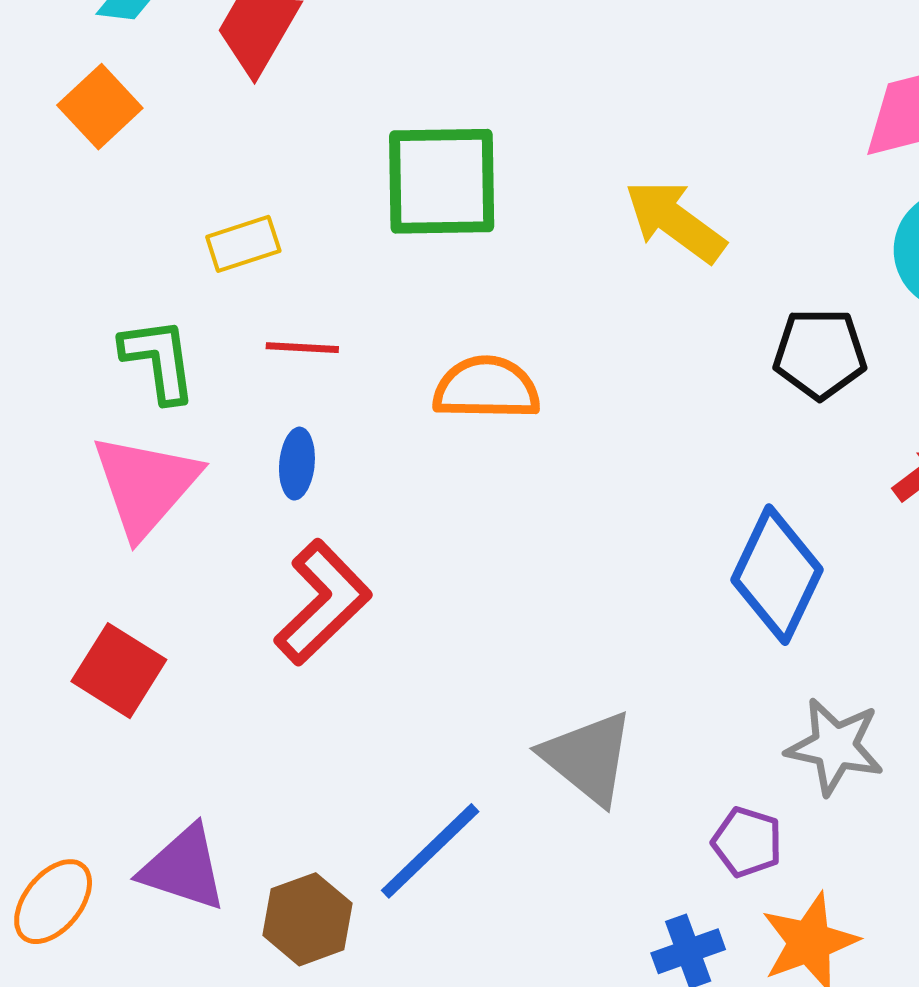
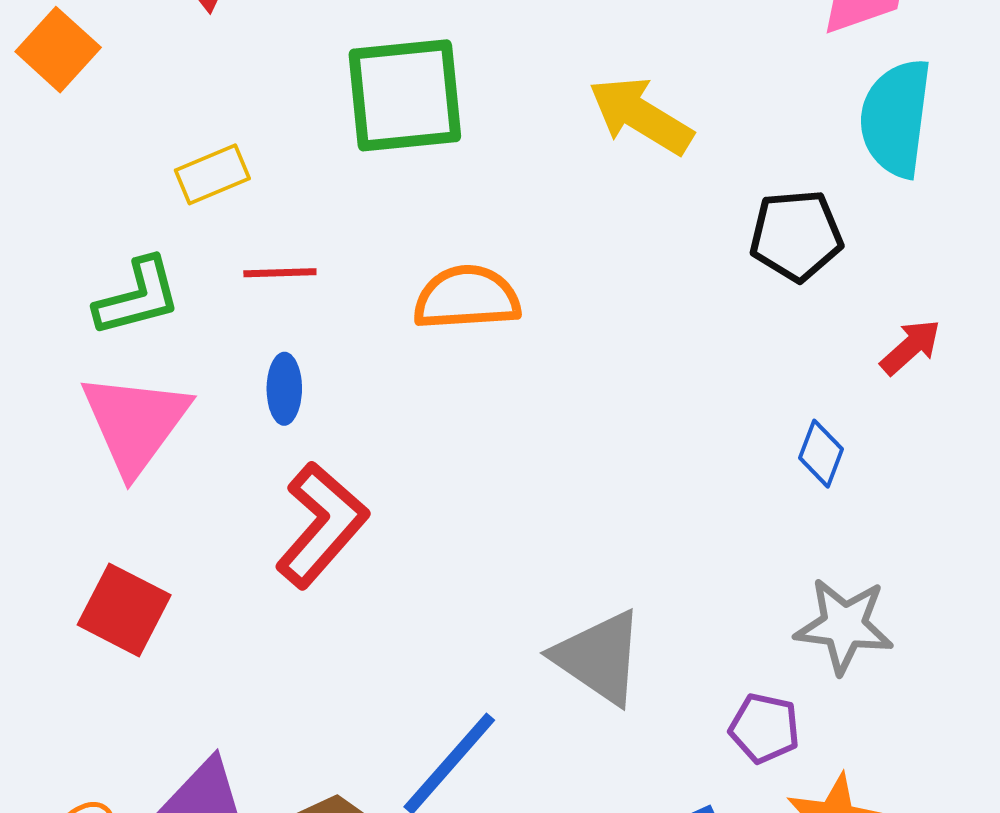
green L-shape: (159, 360) -> (138, 297), turned 88
blue diamond: (777, 575) -> (821, 454), moved, size x0.5

